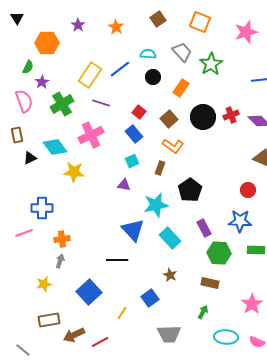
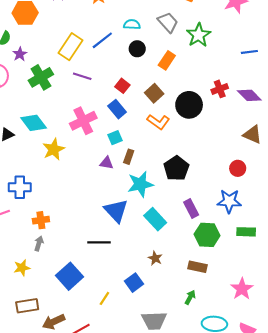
black circle: (203, 117) -> (189, 105), moved
pink cross: (91, 135) -> (83, 121), moved
brown rectangle: (160, 168) -> (129, 157), moved
yellow star: (74, 172) -> (54, 149), turned -30

